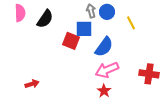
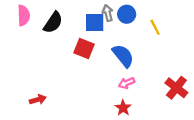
blue square: (84, 29) -> (95, 23), moved
blue semicircle: (104, 47) -> (123, 56), turned -75
pink arrow: (107, 70) -> (127, 83), size x0.6
red cross: (149, 74) -> (176, 88), turned 30

